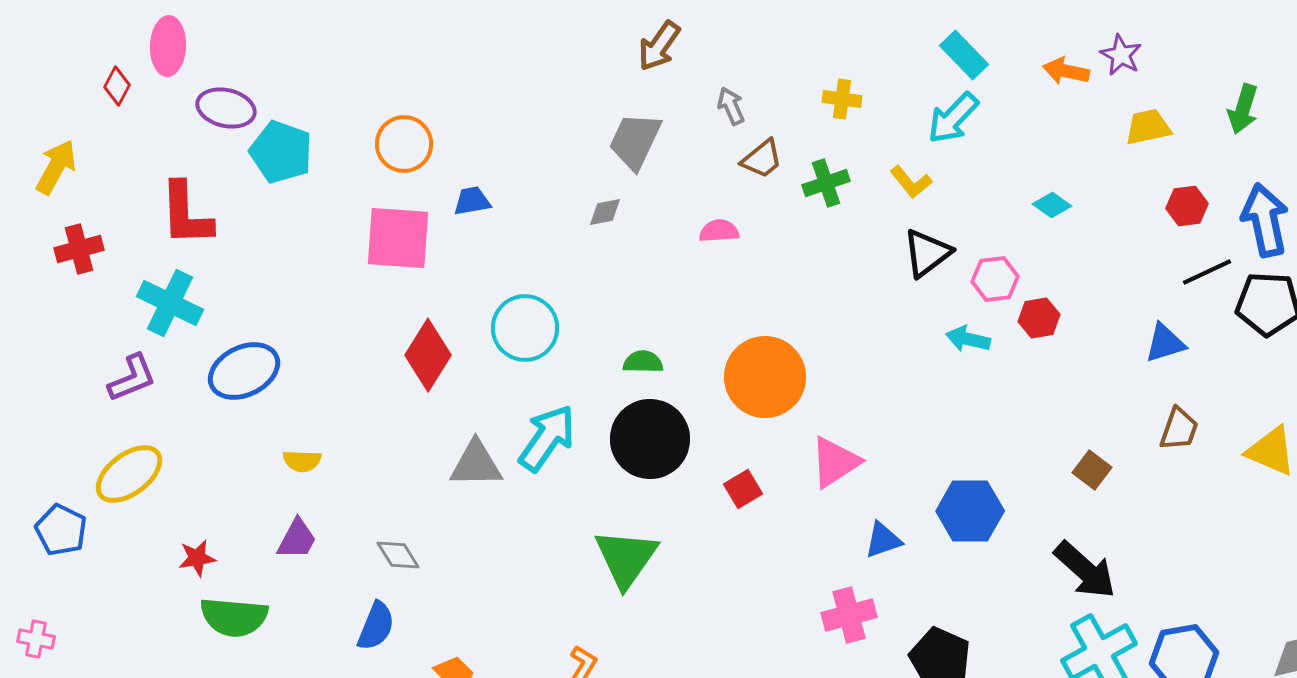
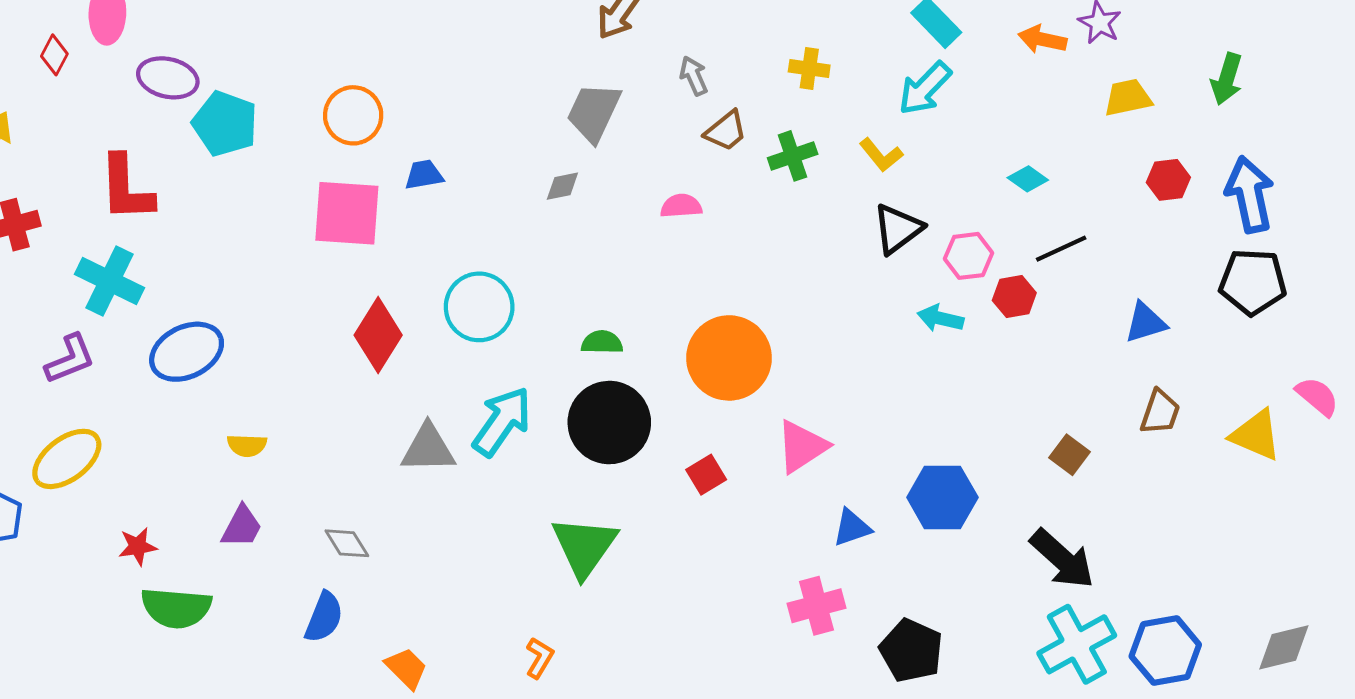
black line: (1207, 272) -> (1061, 249), moved

